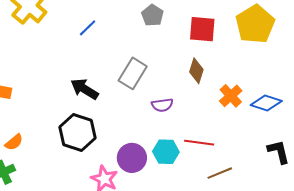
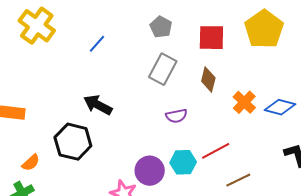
gray rectangle: (133, 73) -> (163, 69), moved
black hexagon: (77, 132) -> (73, 142), moved
red line: (199, 143) -> (216, 151), turned -32

